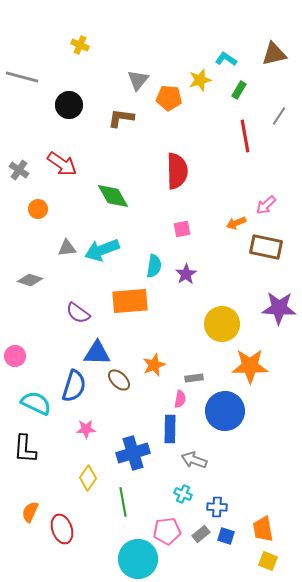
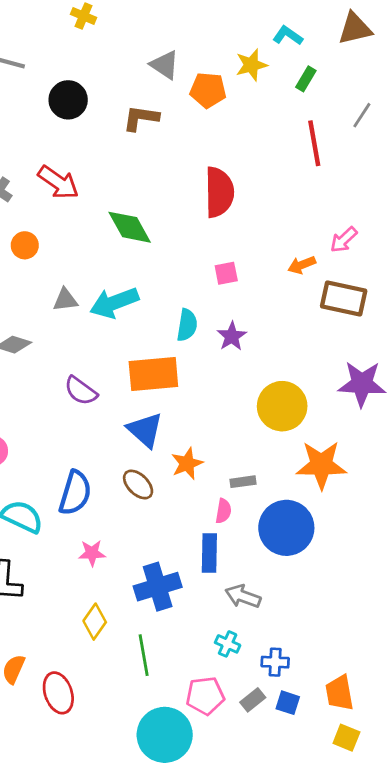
gray triangle: (138, 80) -> (165, 65), turned -35
blue triangle: (97, 353) -> (145, 430), moved, turned 40

